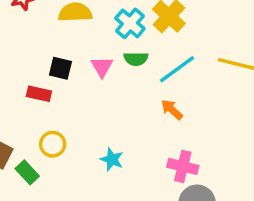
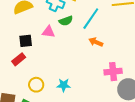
pink triangle: (102, 67) -> (48, 32), turned -32
red rectangle: (39, 94) -> (19, 59), turned -32
cyan star: (112, 159) -> (64, 85), moved

